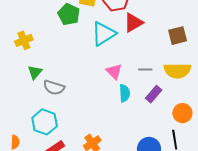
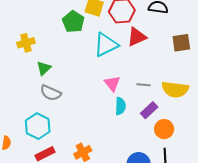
brown square: (178, 36) -> (181, 43), moved
green triangle: (35, 72) -> (44, 68), moved
orange circle: (182, 113) -> (164, 129), moved

